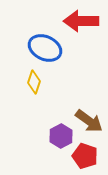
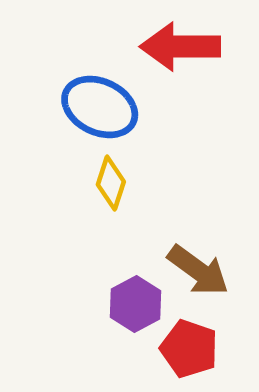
yellow diamond: (34, 82) -> (111, 183), moved

